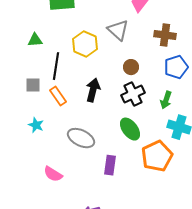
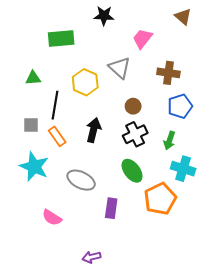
cyan star: (36, 125) -> (34, 167), size x1.8

